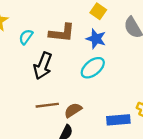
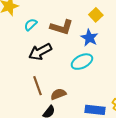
black arrow: (43, 66) -> (40, 52), turned 30
brown line: (47, 105) -> (37, 86), turned 66

